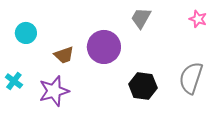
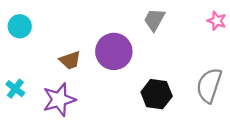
cyan circle: (26, 33) -> (20, 26), moved

